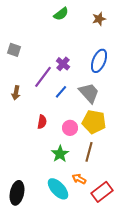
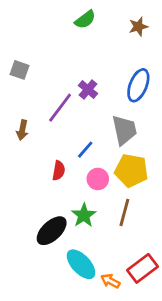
blue line: (61, 92) -> (85, 150), moved
gray trapezoid: (89, 93) -> (124, 130), turned 30
orange arrow: (79, 179) -> (110, 281), moved
black ellipse: (17, 193) -> (52, 231), moved, turned 35

